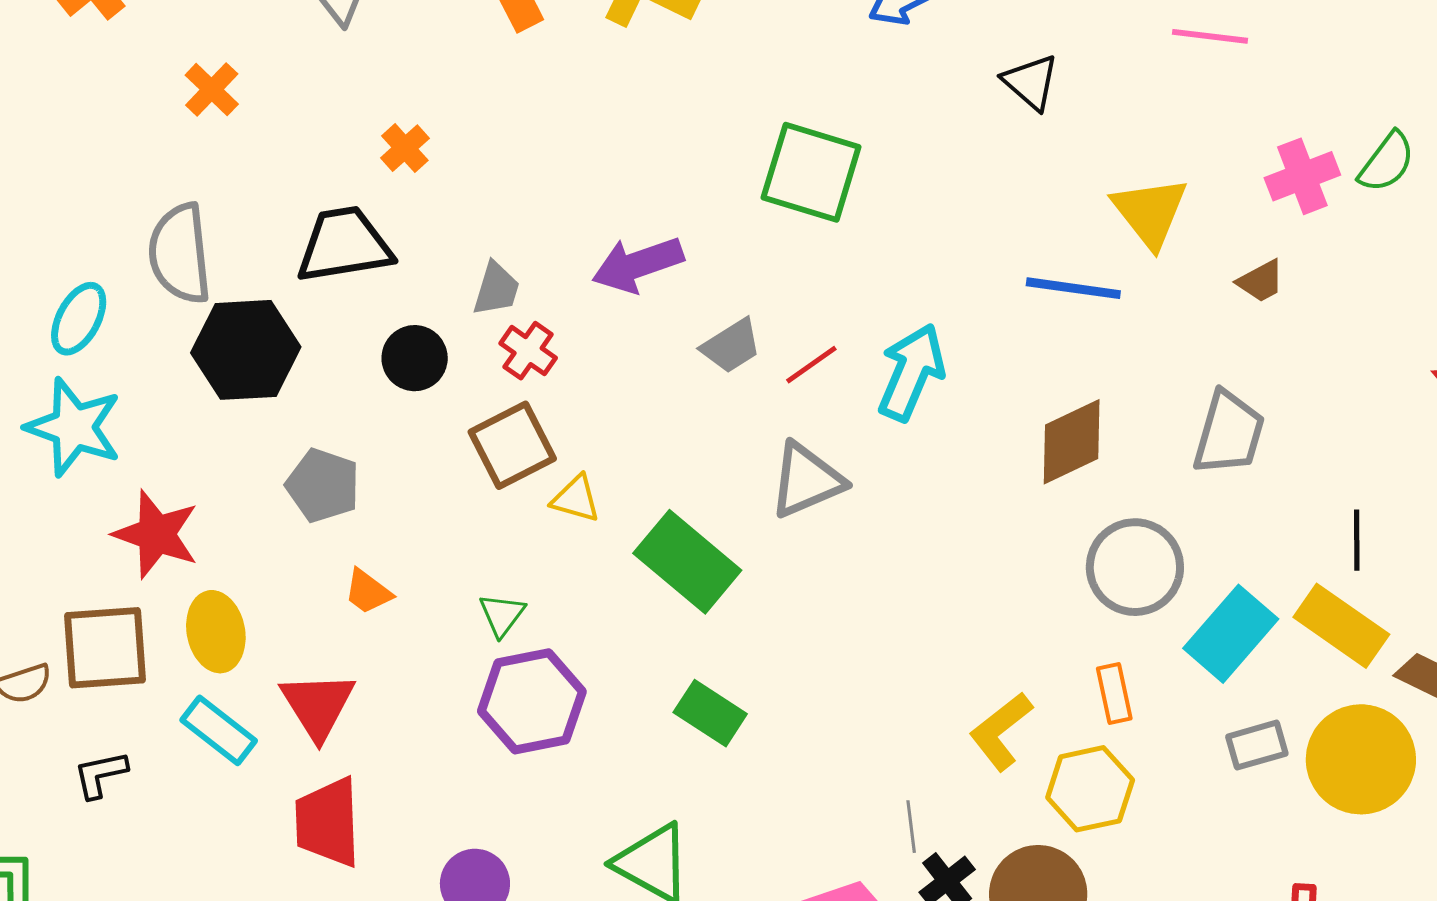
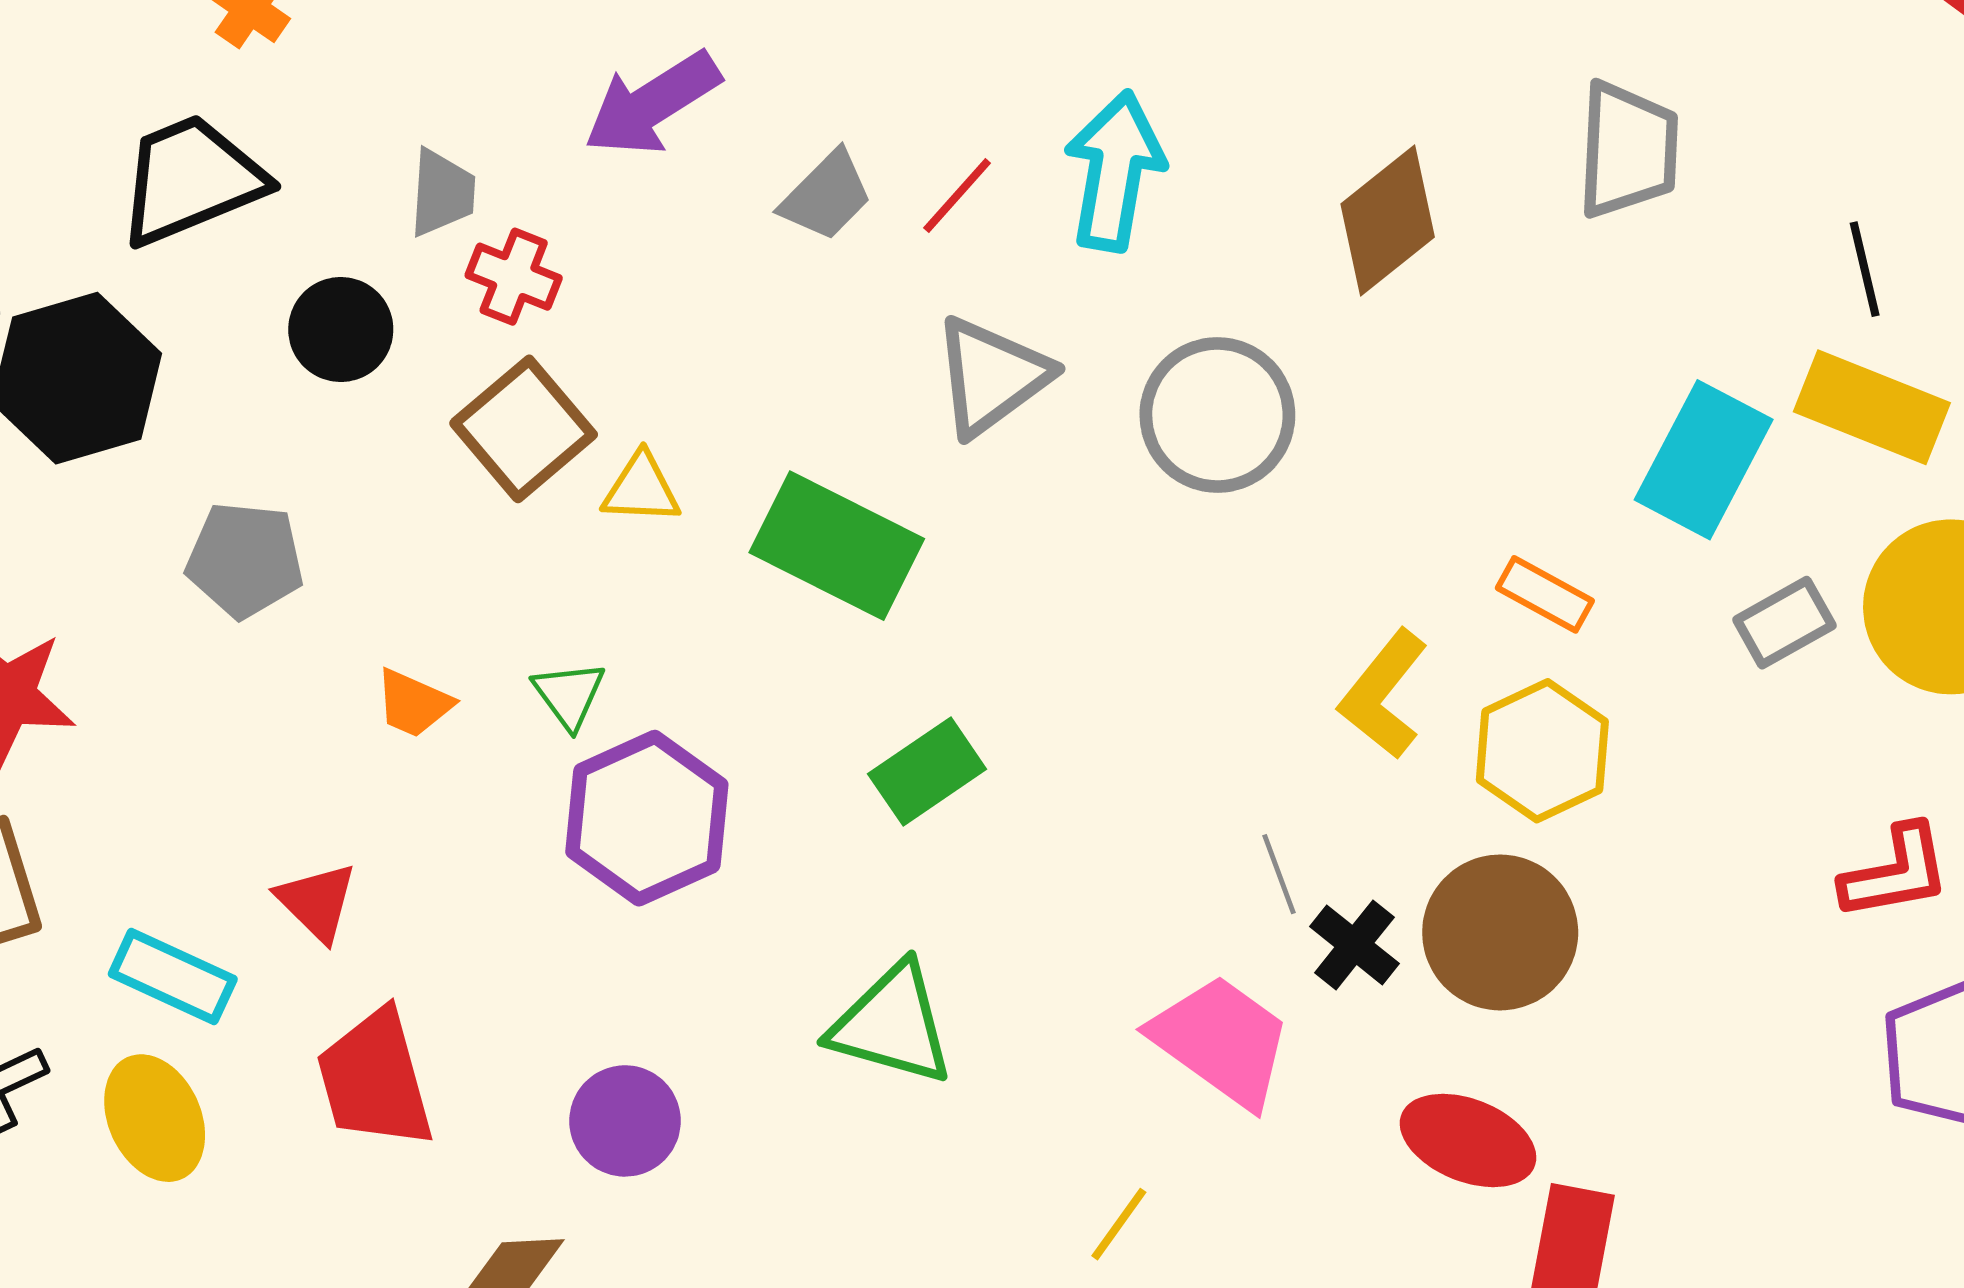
gray circle: (1135, 567) -> (1217, 415), moved
orange trapezoid: (368, 592) -> (414, 703), moved
yellow ellipse: (216, 632) -> (155, 1118), moved
orange rectangle: (1114, 693) -> (1545, 594), turned -36
red triangle: (318, 705) -> (317, 902), size x0.7
green rectangle: (710, 713) -> (927, 772), turned -54

